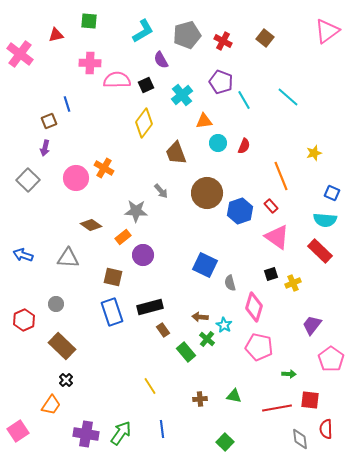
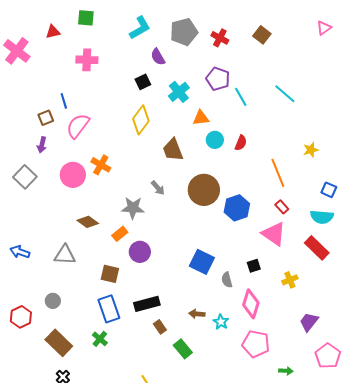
pink triangle: (327, 31) -> (324, 28), size x0.6
pink semicircle: (117, 80) -> (78, 126), moved, turned -52
red rectangle: (271, 206) -> (282, 207), moved
black square: (271, 274) -> (254, 266), moved
green cross: (207, 339) -> (100, 339), moved

